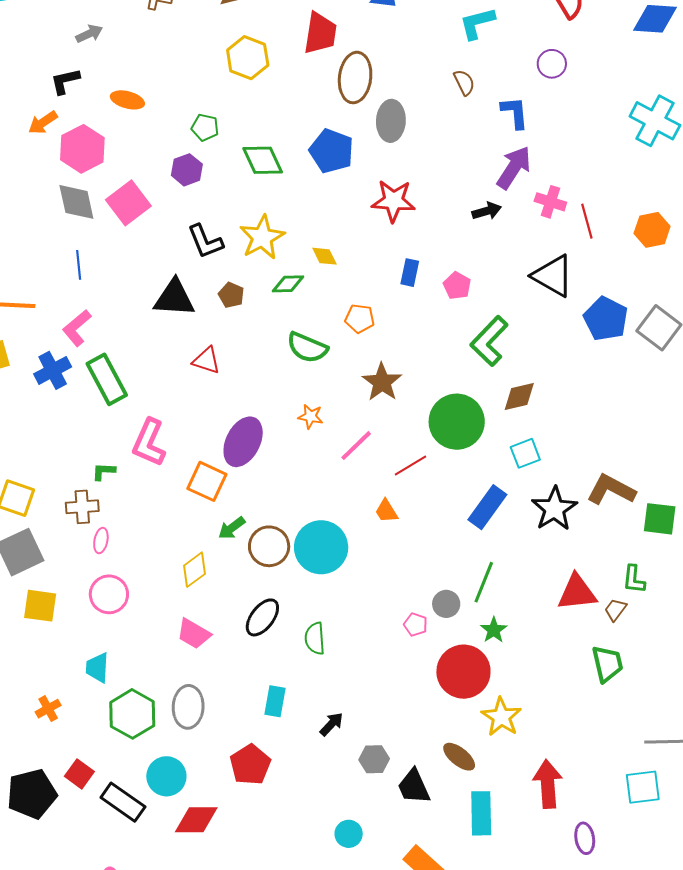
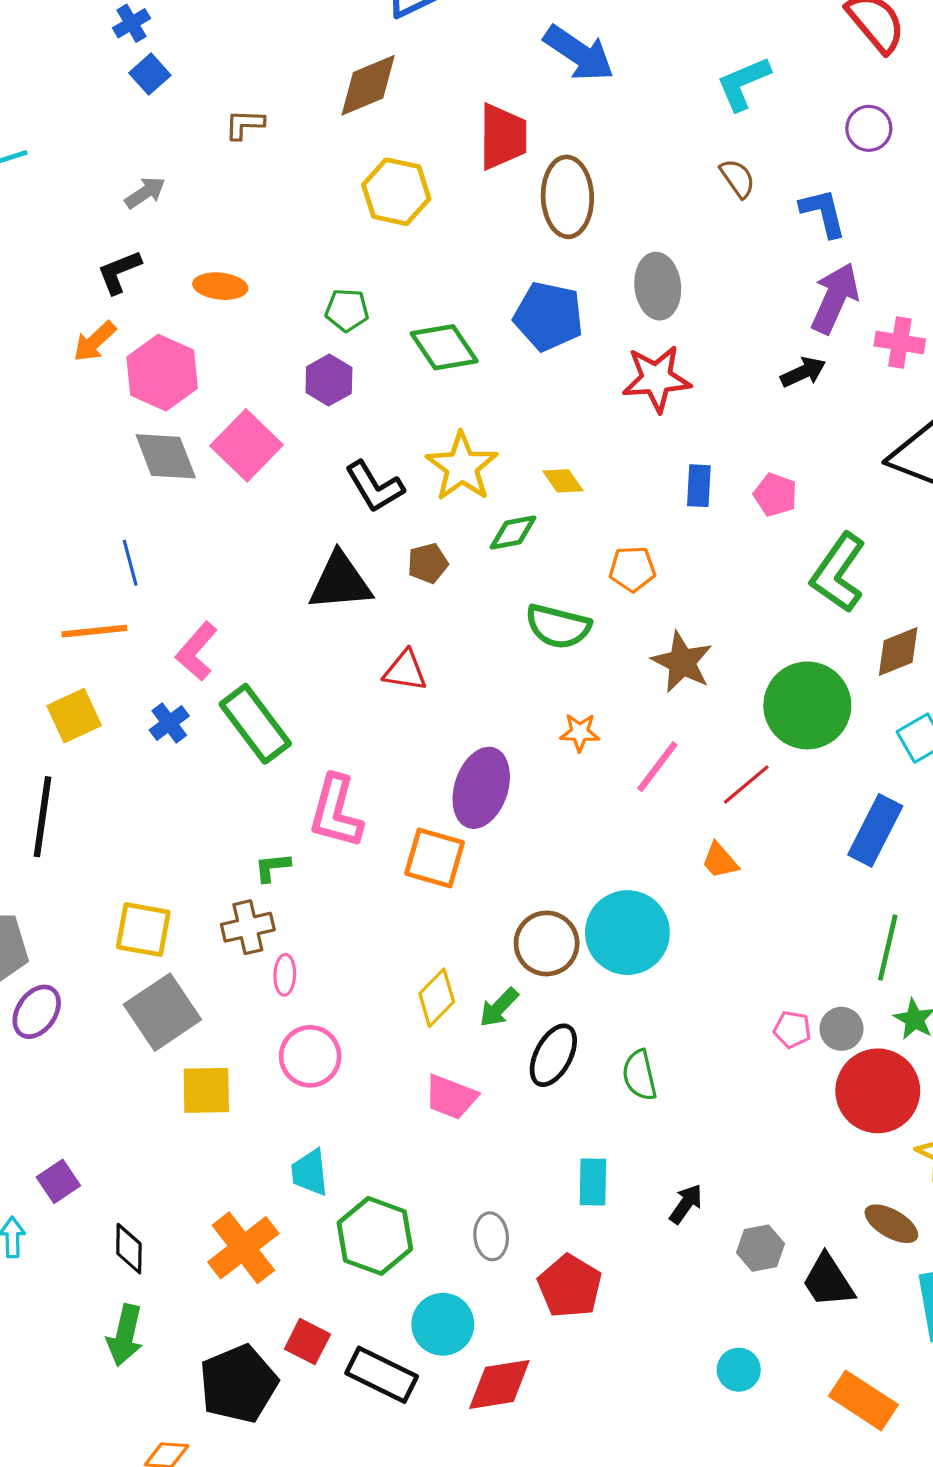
gray ellipse: (391, 121) -> (658, 286), moved
blue line: (79, 265) -> (130, 563), moved
brown pentagon: (231, 295) -> (428, 563), turned -30
blue cross: (53, 370) -> (169, 723), size x0.7
green arrow: (232, 528) -> (499, 1007), moved
gray circle: (446, 604) -> (841, 1029), moved
gray ellipse: (188, 707) -> (491, 1236), moved, size x0.7
orange cross: (48, 709) -> (243, 1248), size x1.8

